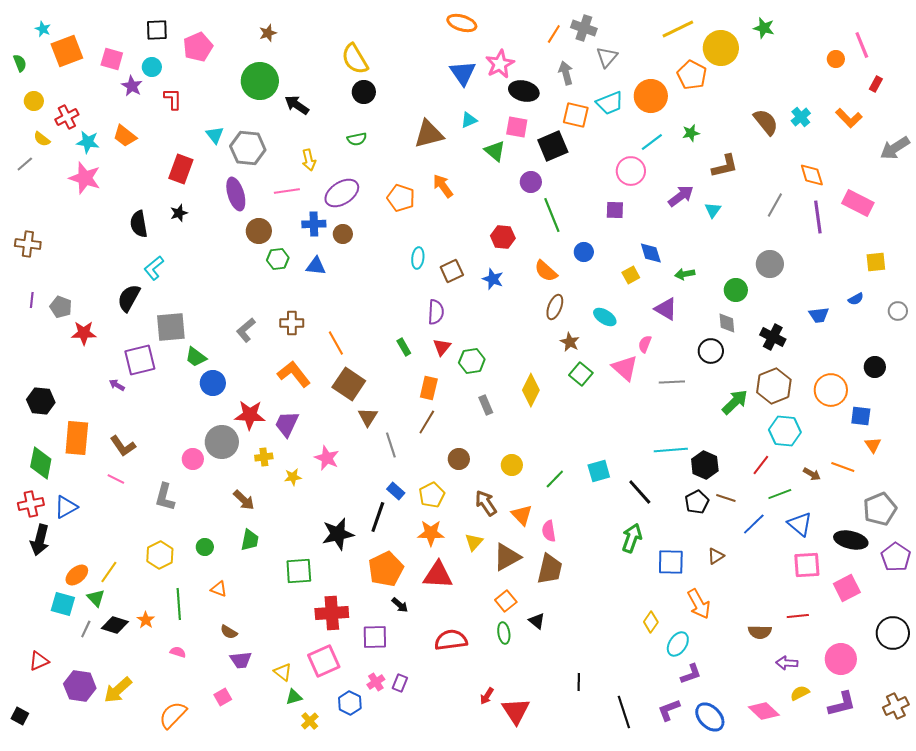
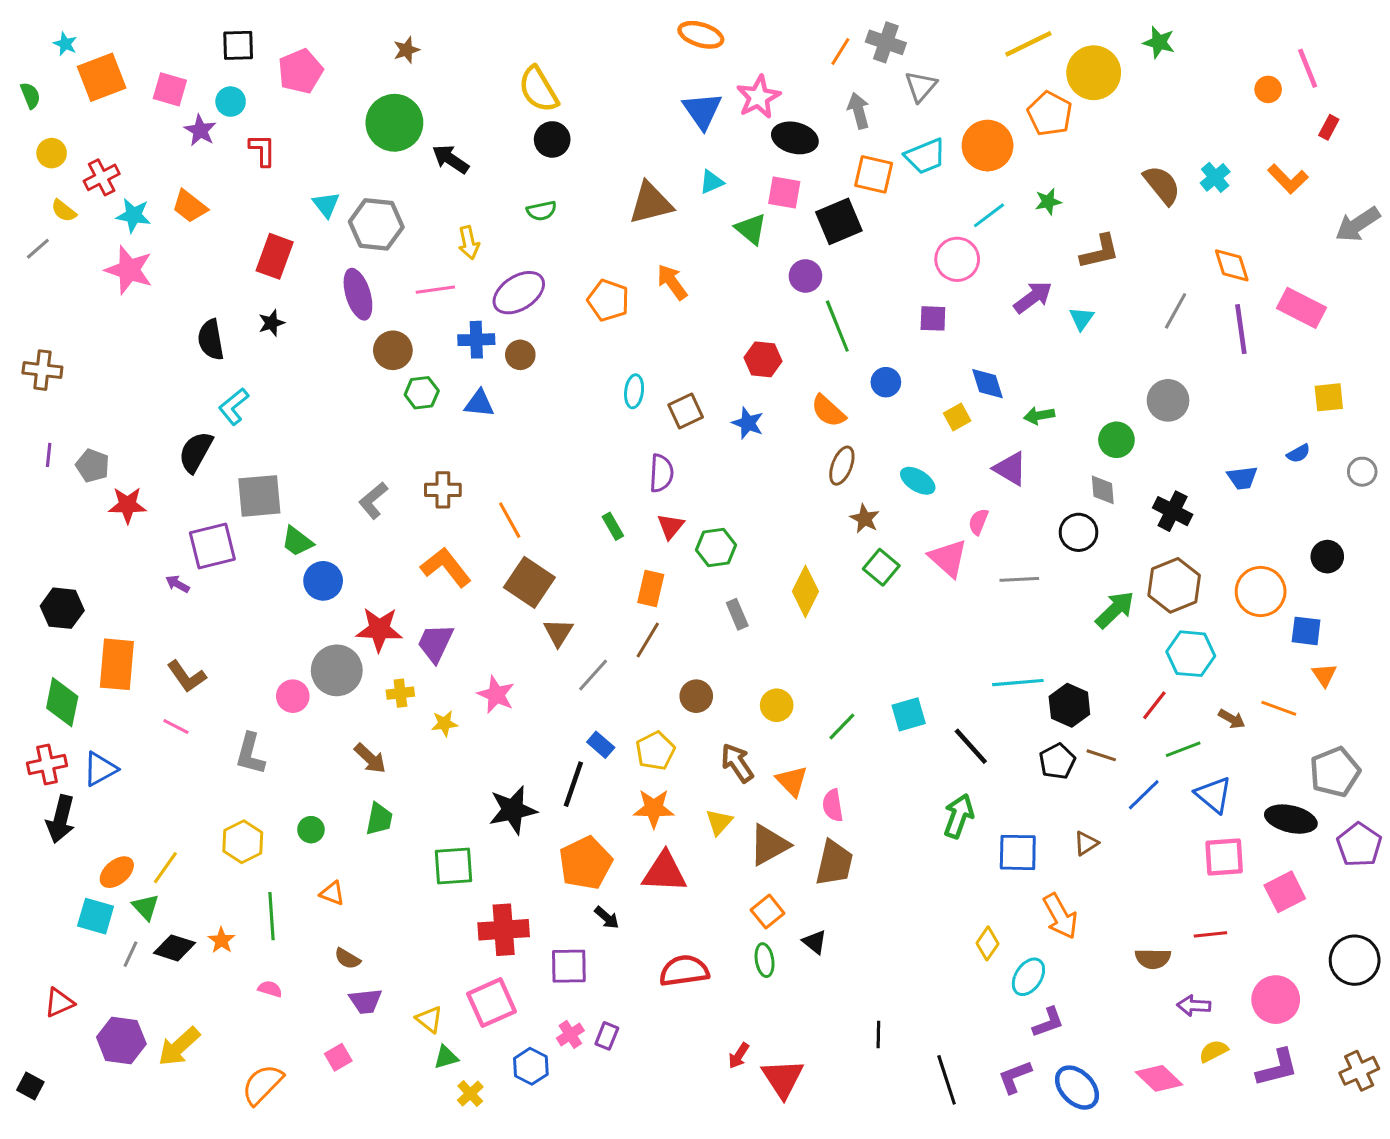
gray line: (391, 445) -> (593, 675), turned 60

